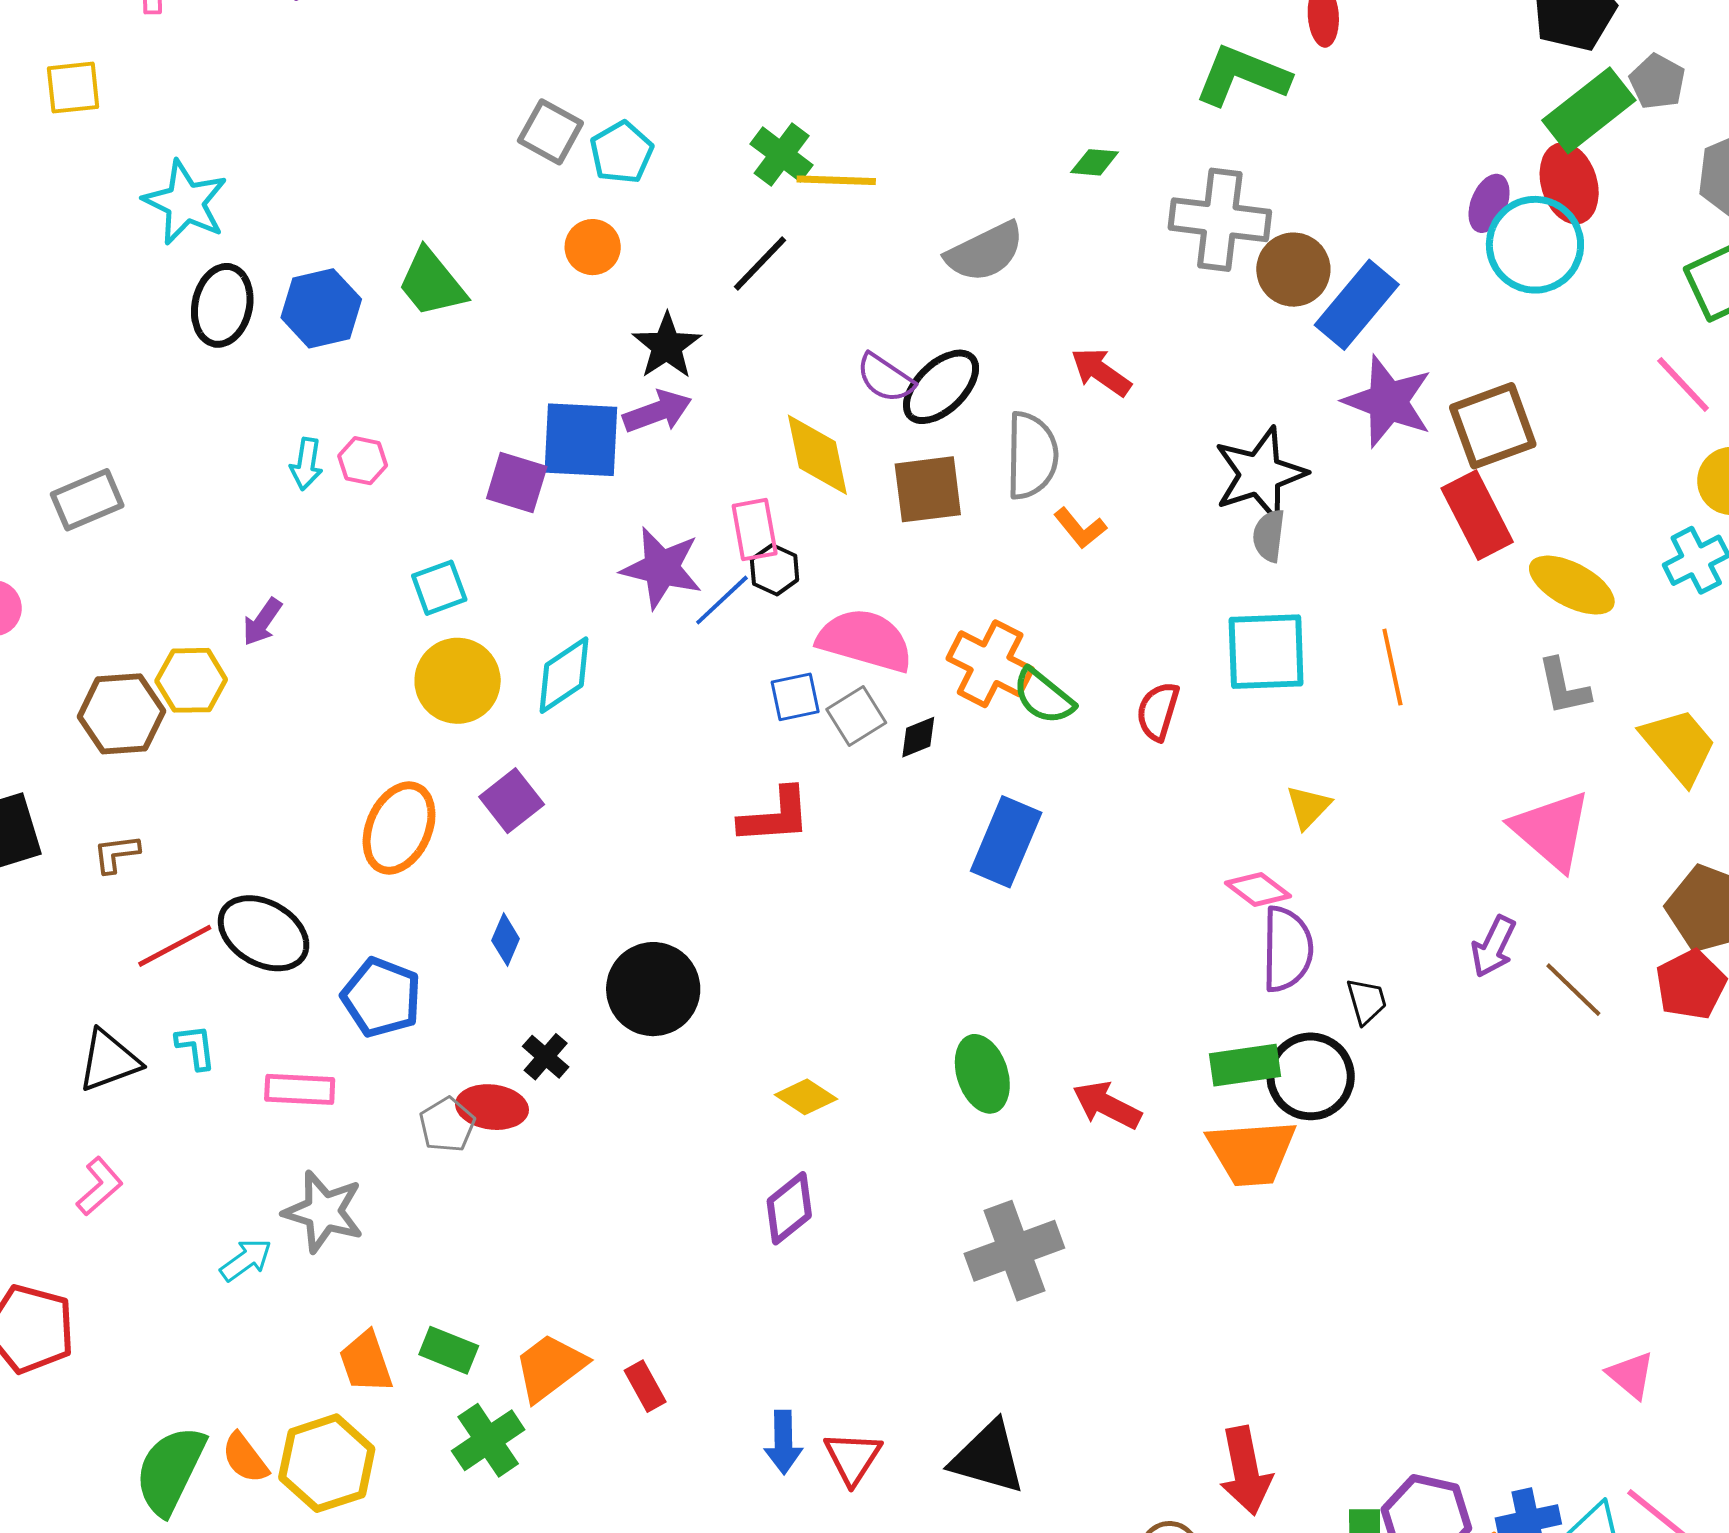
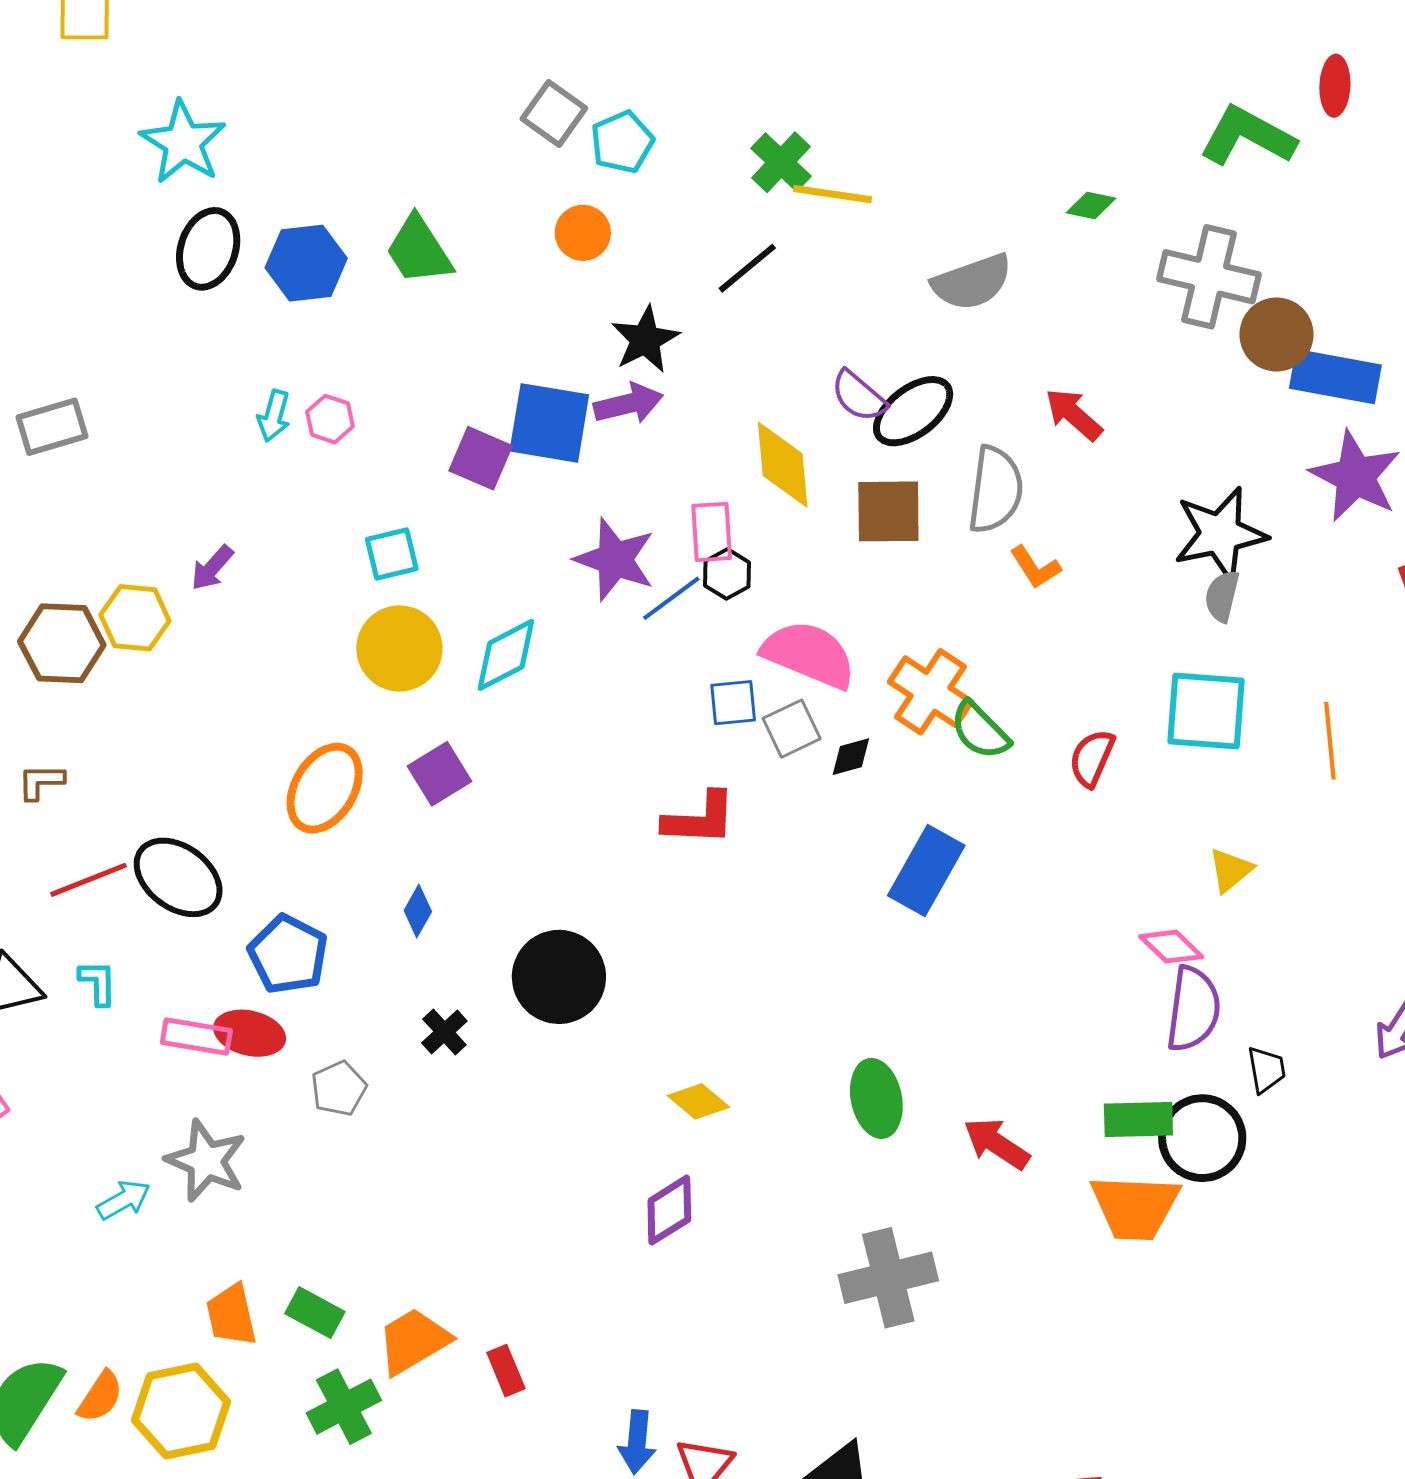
blue rectangle: (1357, 305) -> (1335, 377), turned 54
red ellipse: (492, 1107) -> (250, 1033), moved
orange semicircle: (245, 1458) -> (100, 1397), turned -116

